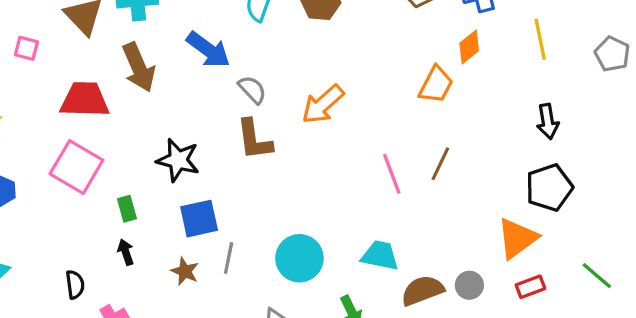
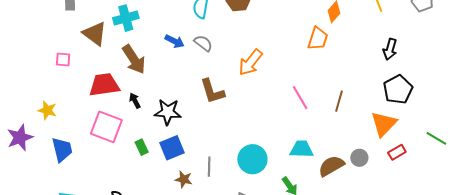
blue arrow: (208, 50) -> (175, 41), size x0.7
gray semicircle: (252, 90) -> (203, 43), moved
black arrow: (548, 121) -> (390, 49), turned 35
brown line: (440, 164) -> (339, 101), moved
blue square: (199, 219) -> (172, 148), moved
black arrow: (126, 252) -> (135, 101), moved

